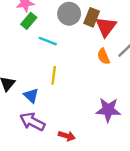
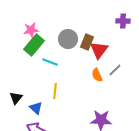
green rectangle: (29, 21) -> (34, 45), size x1.5

